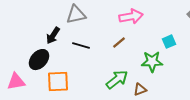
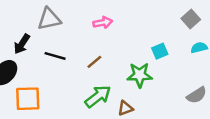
pink arrow: (131, 17) -> (103, 23), moved, size x0.7
brown line: (119, 43) -> (94, 62), moved

